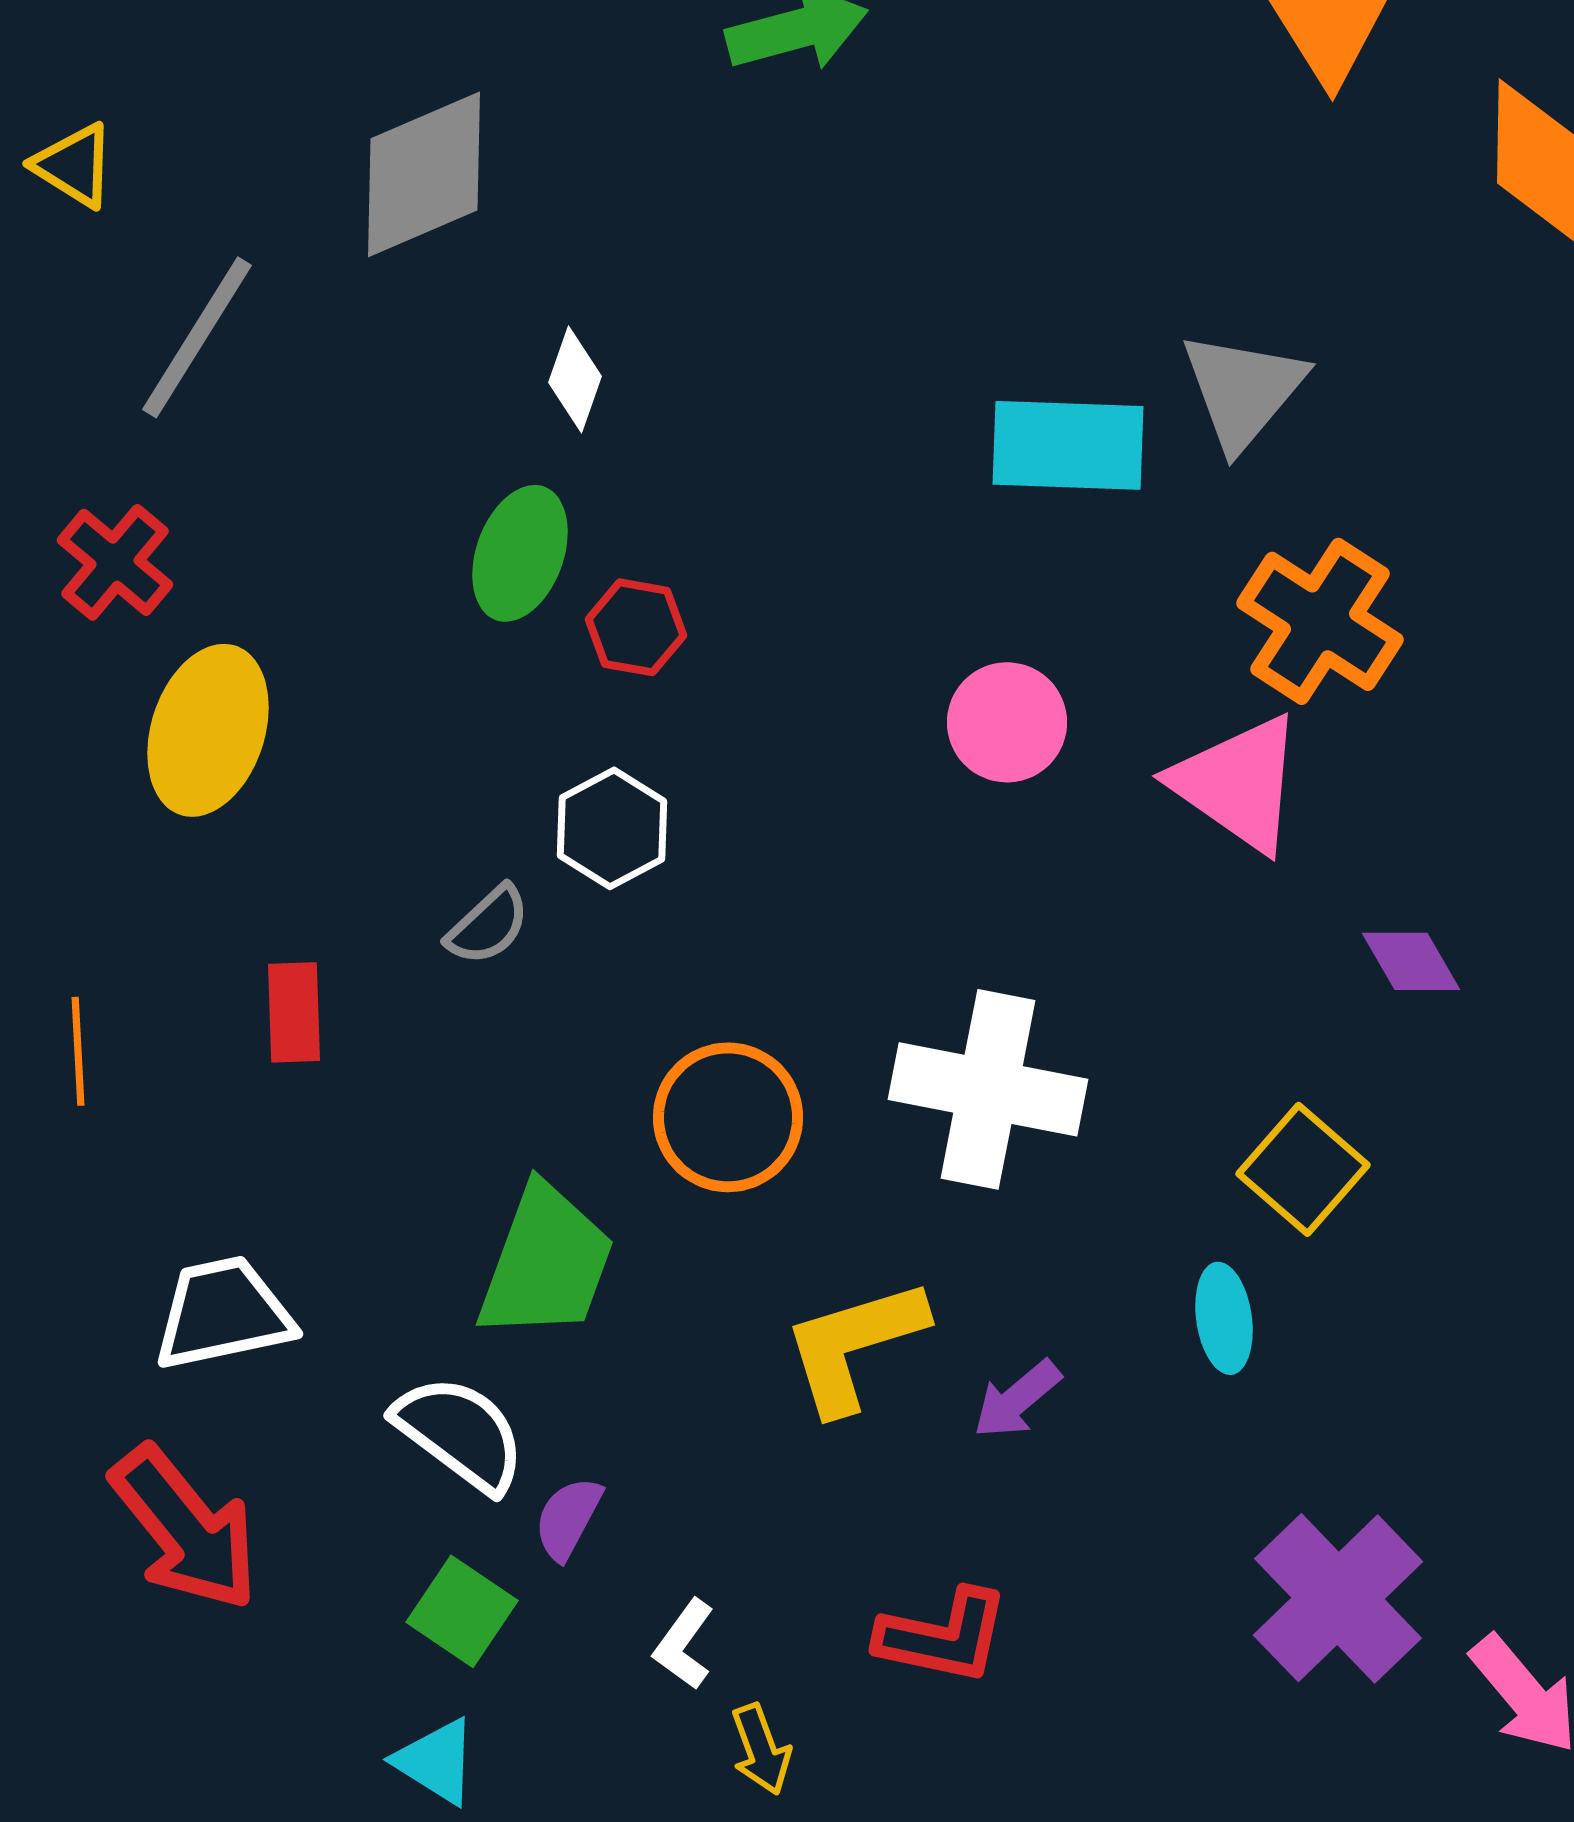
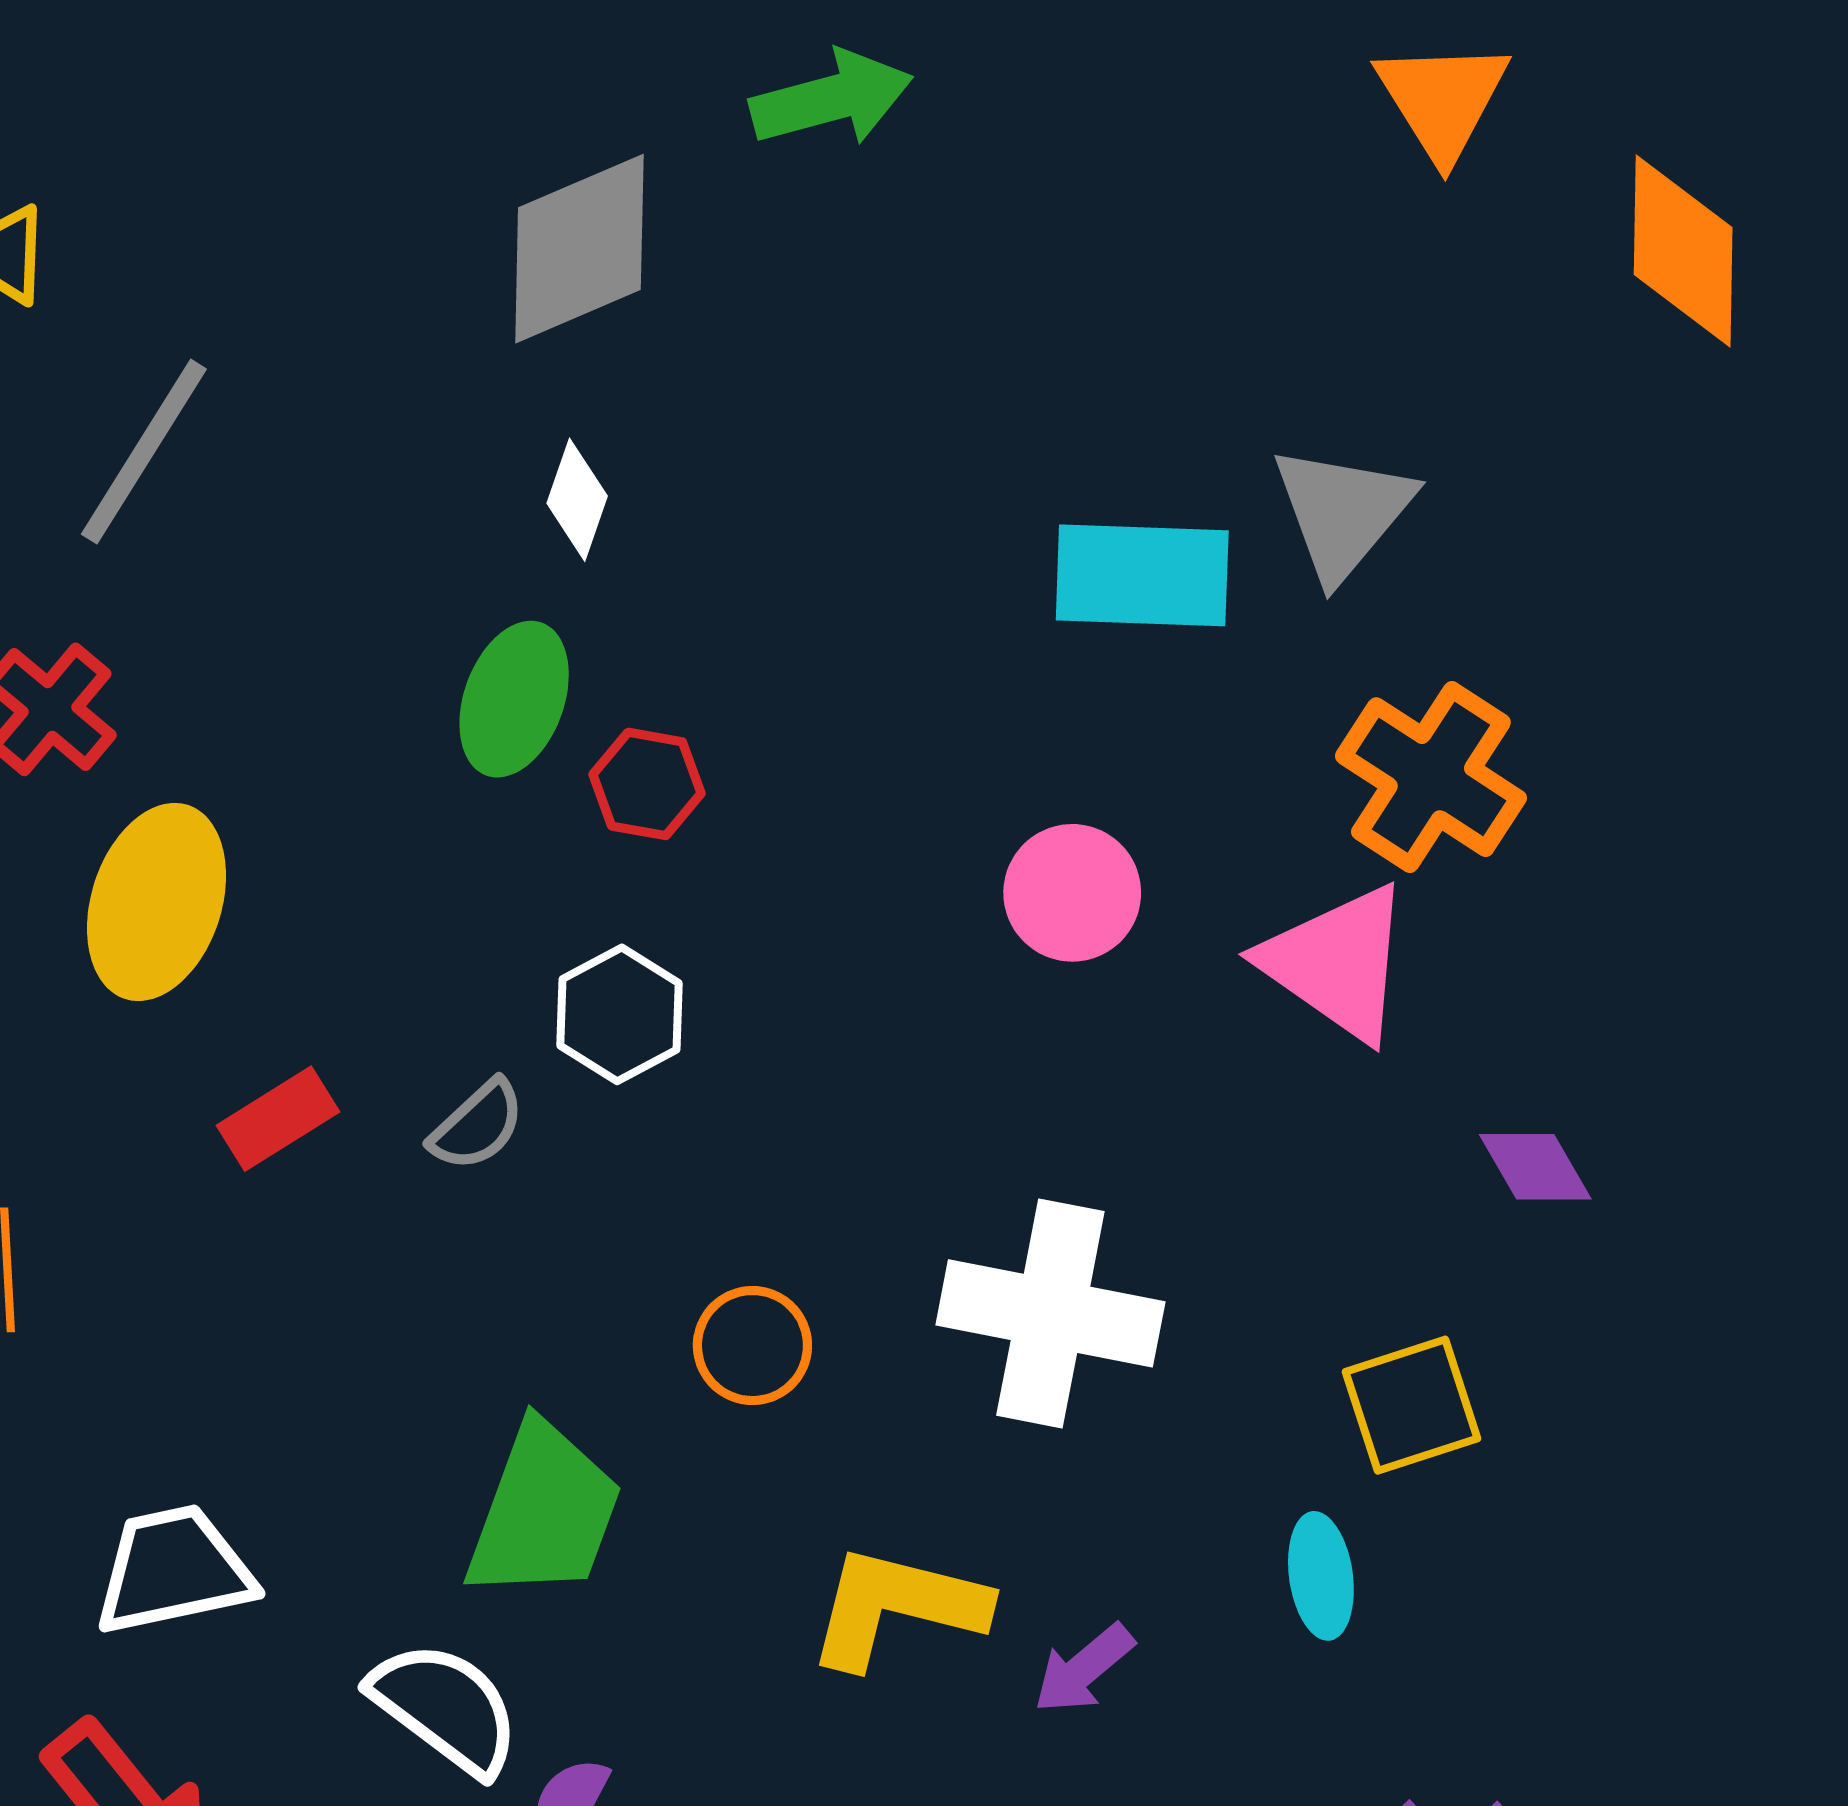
gray diamond: (424, 174) -> (579, 249), moved
red rectangle: (294, 1012) -> (278, 1119), moved, turned 60
orange circle: (728, 1117) -> (752, 1346), size x0.7
yellow square: (1303, 1169) -> (1411, 1405), turned 31
yellow L-shape: (854, 1345) -> (897, 1607), turned 31

